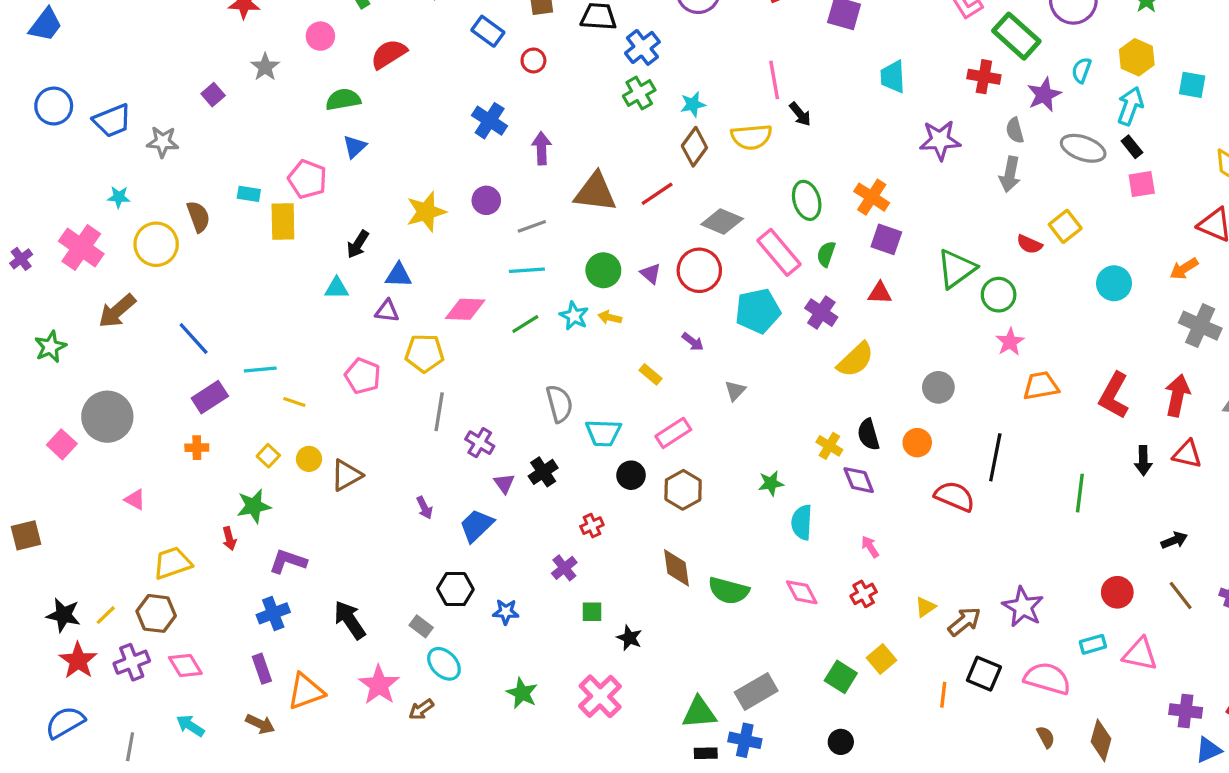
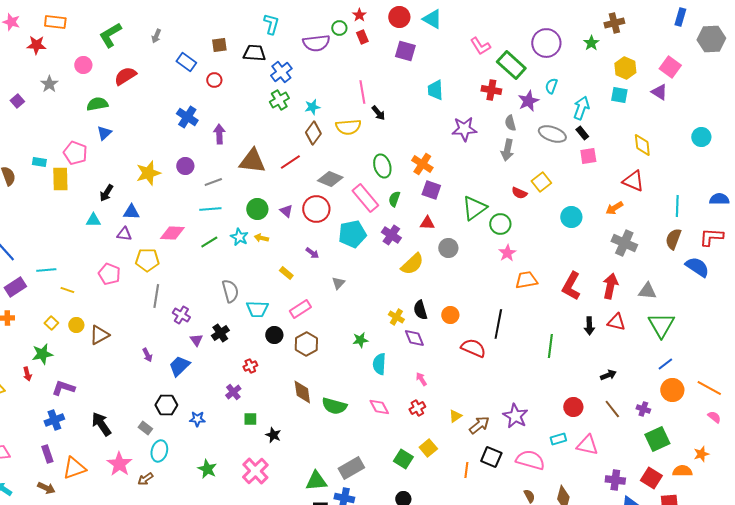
yellow hexagon: (1137, 57) -> (625, 68), moved
gray circle: (938, 387) -> (448, 248), moved
cyan ellipse: (444, 664) -> (159, 451), turned 60

